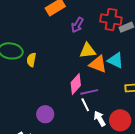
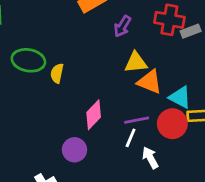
cyan triangle: (115, 60) -> (180, 97), moved
pink diamond: (76, 84) -> (94, 115), moved
white line: (85, 105) -> (131, 138), turned 48
red circle: (120, 120) -> (172, 124), moved

